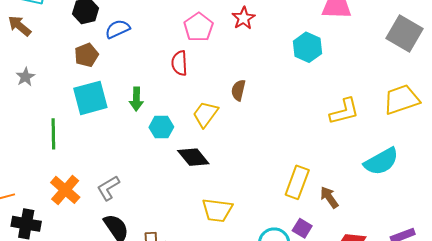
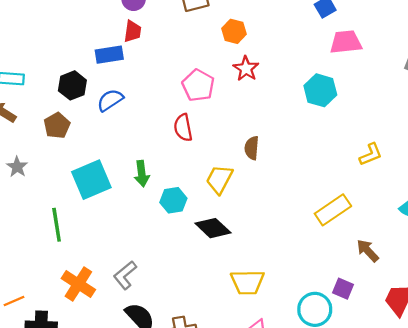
brown pentagon: (86, 55) -> (57, 126), moved
yellow L-shape: (344, 111) -> (371, 154), size x0.7
yellow rectangle: (297, 182) -> (333, 210), moved, turned 44

